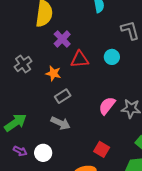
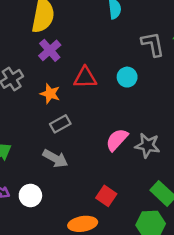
purple cross: (62, 39) -> (50, 50), moved

